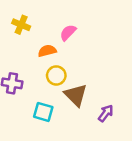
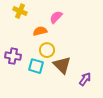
cyan square: (43, 112) -> (36, 66), moved

